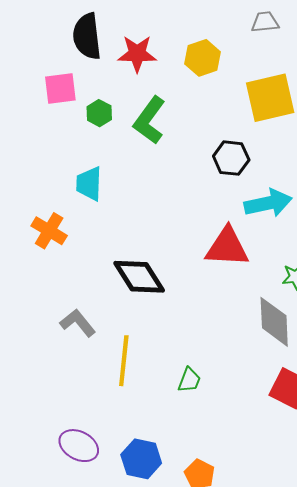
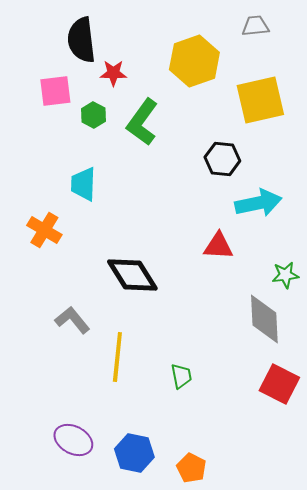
red star: (137, 54) -> (113, 73), moved, size x0.7
yellow hexagon: (203, 58) -> (194, 61), size x1.4
red triangle: (227, 247) -> (218, 246), size x0.7
green trapezoid: (189, 380) -> (181, 376), turned -32

